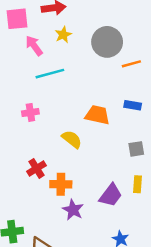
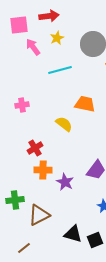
cyan line: (50, 74) -> (60, 70), moved
pink cross: (30, 112) -> (22, 105), moved
orange cross: (61, 184) -> (43, 170), moved

